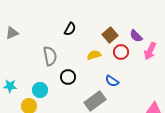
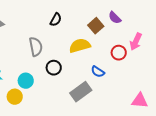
purple semicircle: (136, 36) -> (115, 18), moved
red circle: (121, 52) -> (119, 53), moved
yellow semicircle: (94, 55) -> (80, 46), size x1.5

